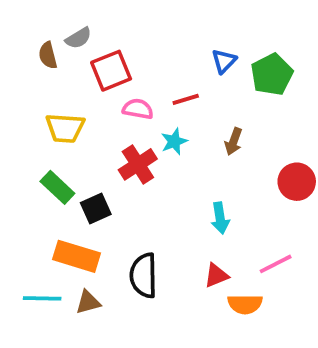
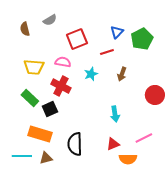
gray semicircle: (78, 38) -> (50, 20), moved
red square: (111, 71) -> (77, 39), moved
red line: (186, 99) -> (107, 52), moved
pink semicircle: (138, 109) -> (63, 62), moved
red cross: (138, 164) -> (61, 86), moved, turned -30

